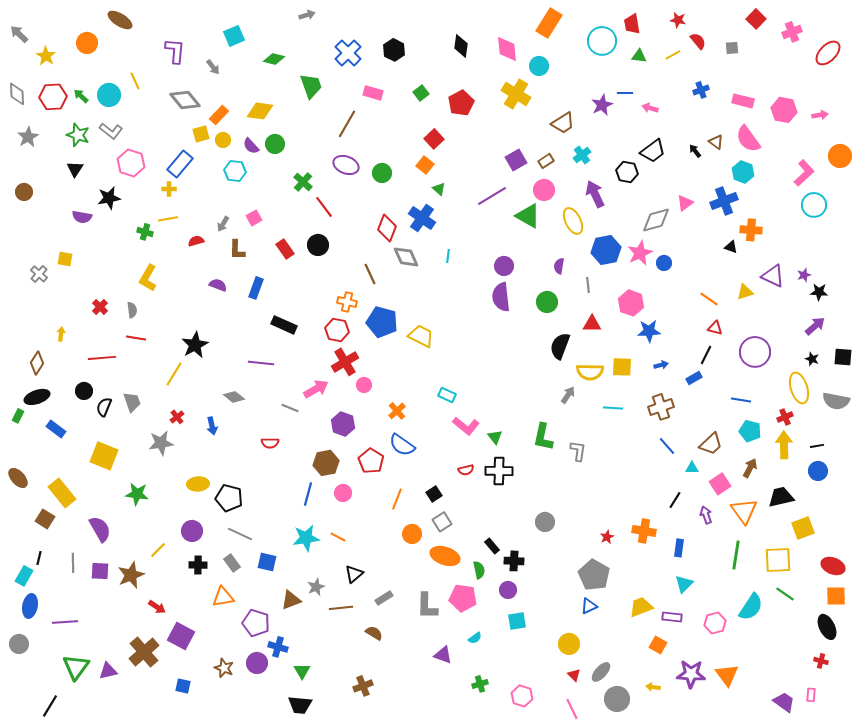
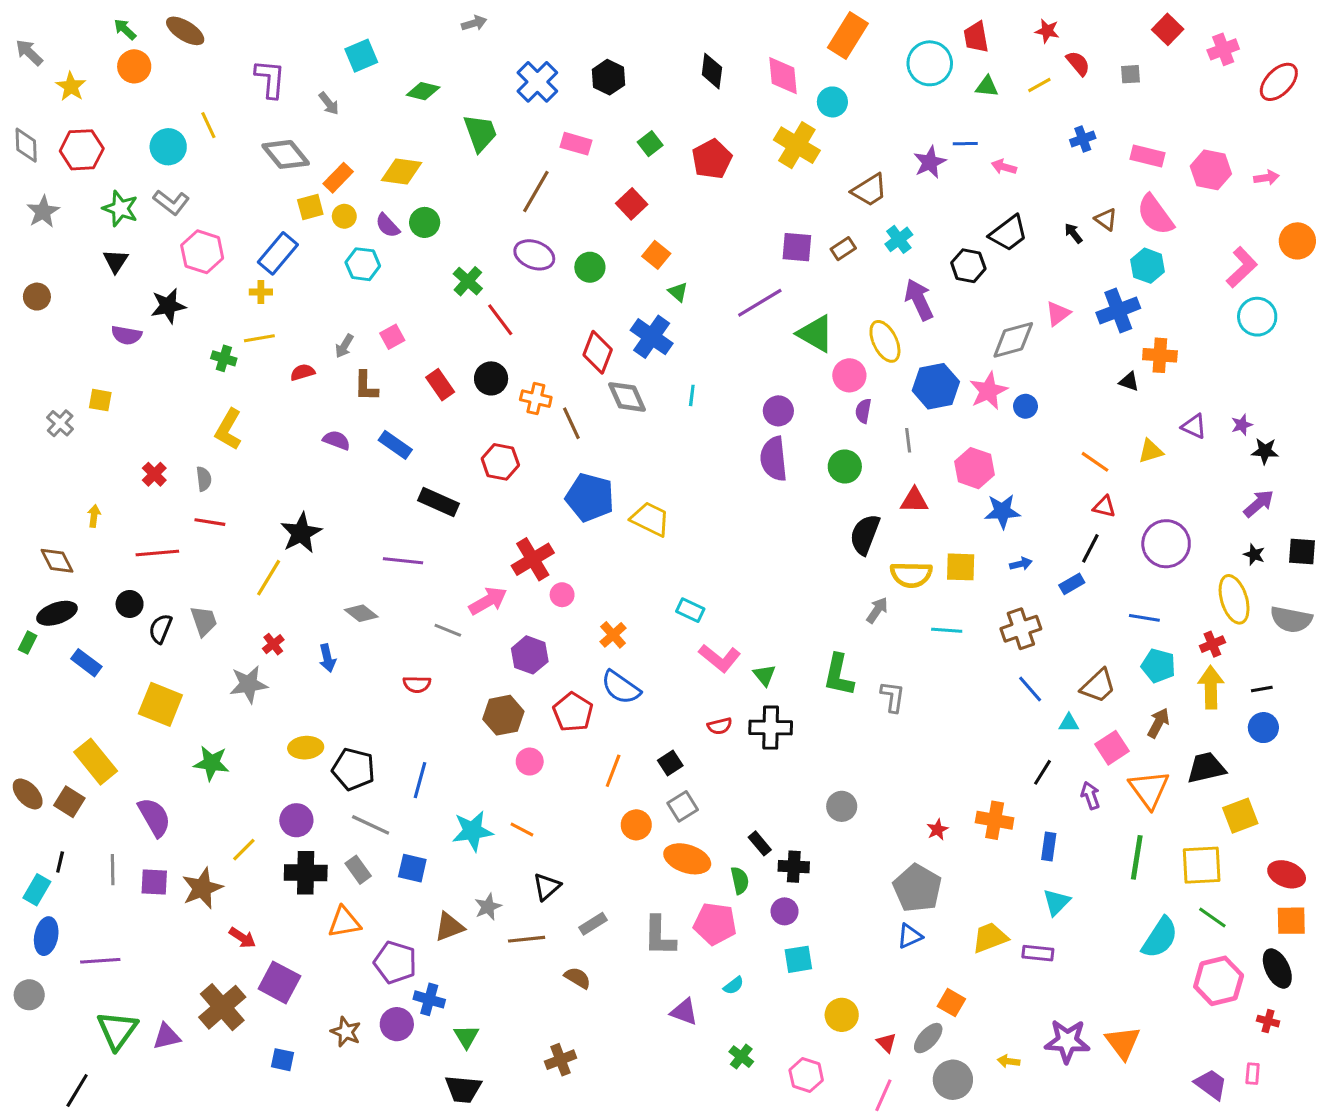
green arrow: (81, 96) -> (125, 29), moved
red square: (434, 139) -> (632, 204), moved
purple square: (516, 160) -> (797, 247), turned 35
pink circle: (544, 190) -> (849, 375), moved
purple triangle: (773, 276) -> (1194, 426), size x0.7
blue rectangle: (256, 288) -> (395, 445), turned -75
orange cross: (347, 302) -> (536, 399), moved
red hexagon: (337, 330) -> (500, 462), moved
brown diamond: (37, 363) -> (57, 561), turned -60
brown ellipse: (18, 478) -> (28, 794), moved
blue line: (308, 494) -> (420, 780), moved
black cross: (198, 565) -> (306, 873), size x1.5
pink hexagon: (715, 623) -> (1219, 981), moved, size x1.4
yellow circle: (569, 644) -> (842, 1015), moved
orange square: (658, 645) -> (951, 1003), moved
green cross: (480, 684) -> (741, 1057), turned -35
pink line: (572, 709) -> (883, 1095), turned 50

